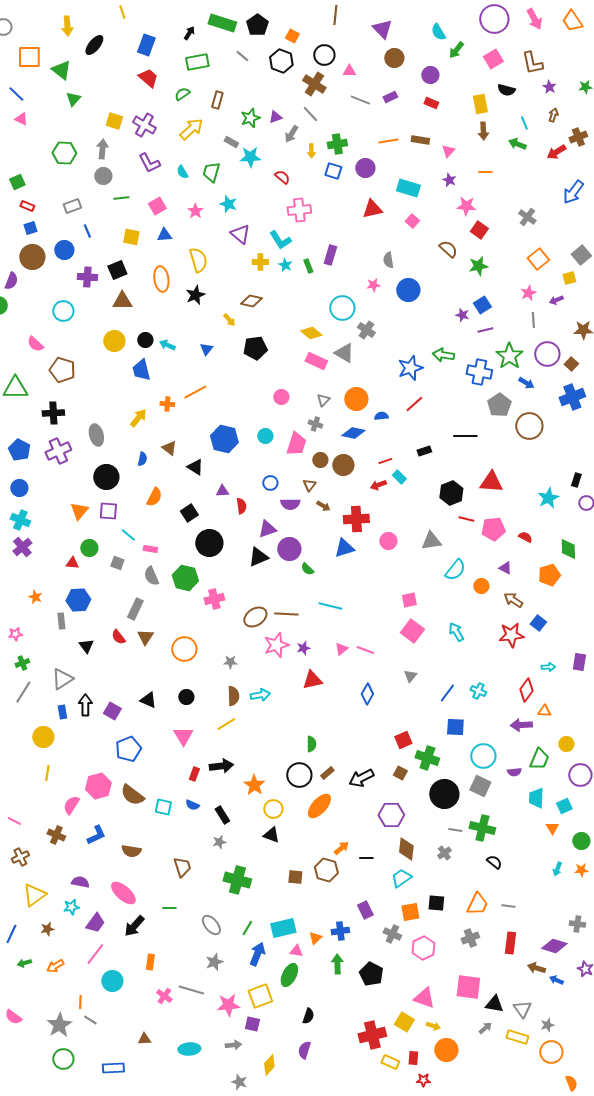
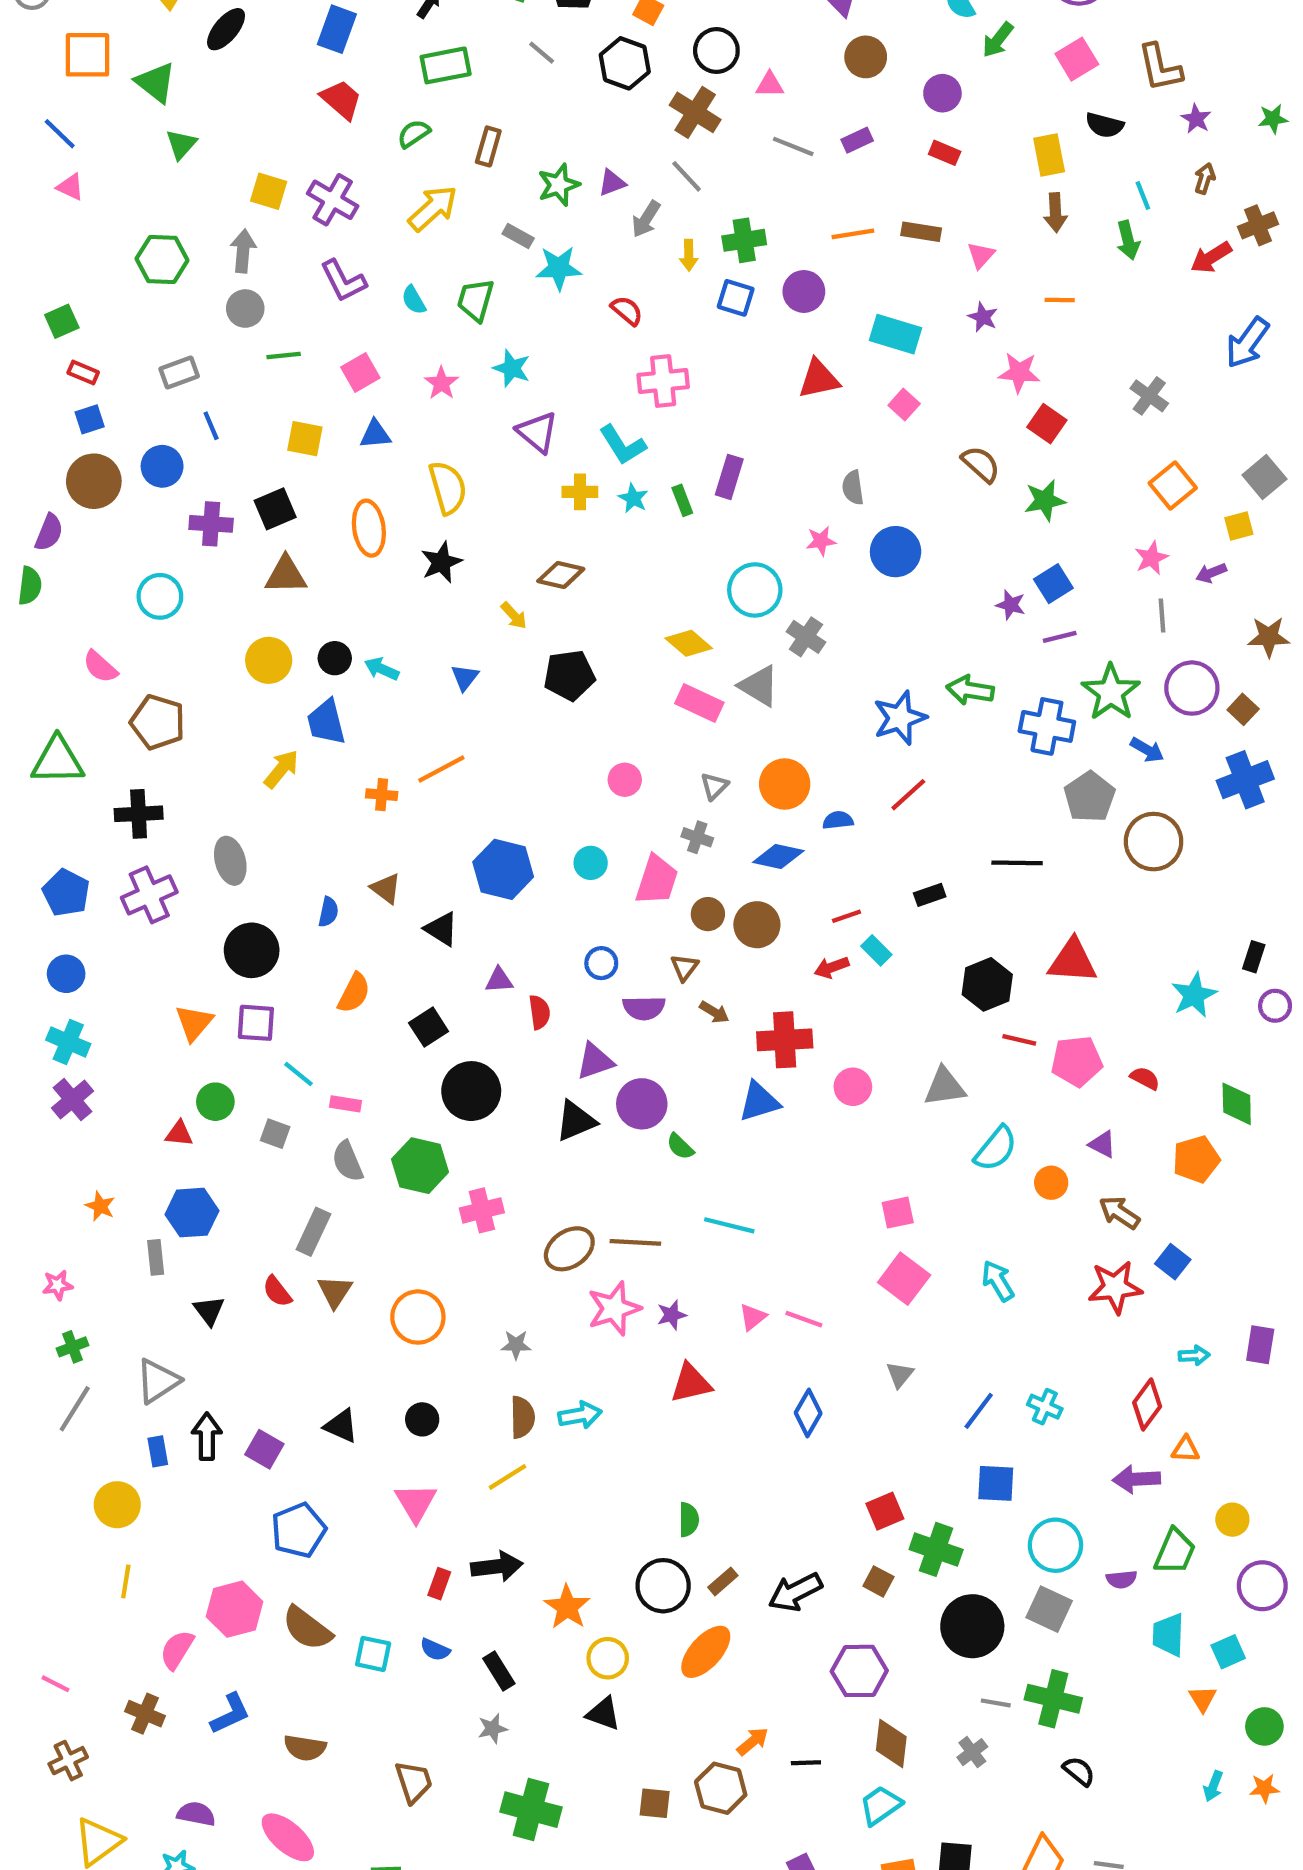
green arrow: (517, 144) -> (1128, 240), turned -126
yellow arrow: (138, 418) -> (281, 769), moved

